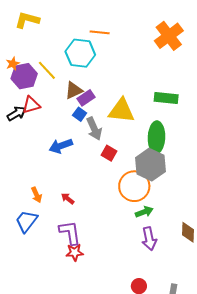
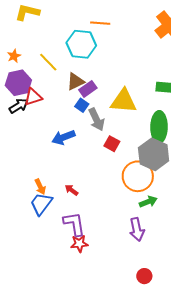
purple hexagon: (24, 76) -> (18, 83), moved
blue trapezoid: (26, 221) -> (41, 204), moved
purple arrow: (149, 239) -> (137, 229), moved

